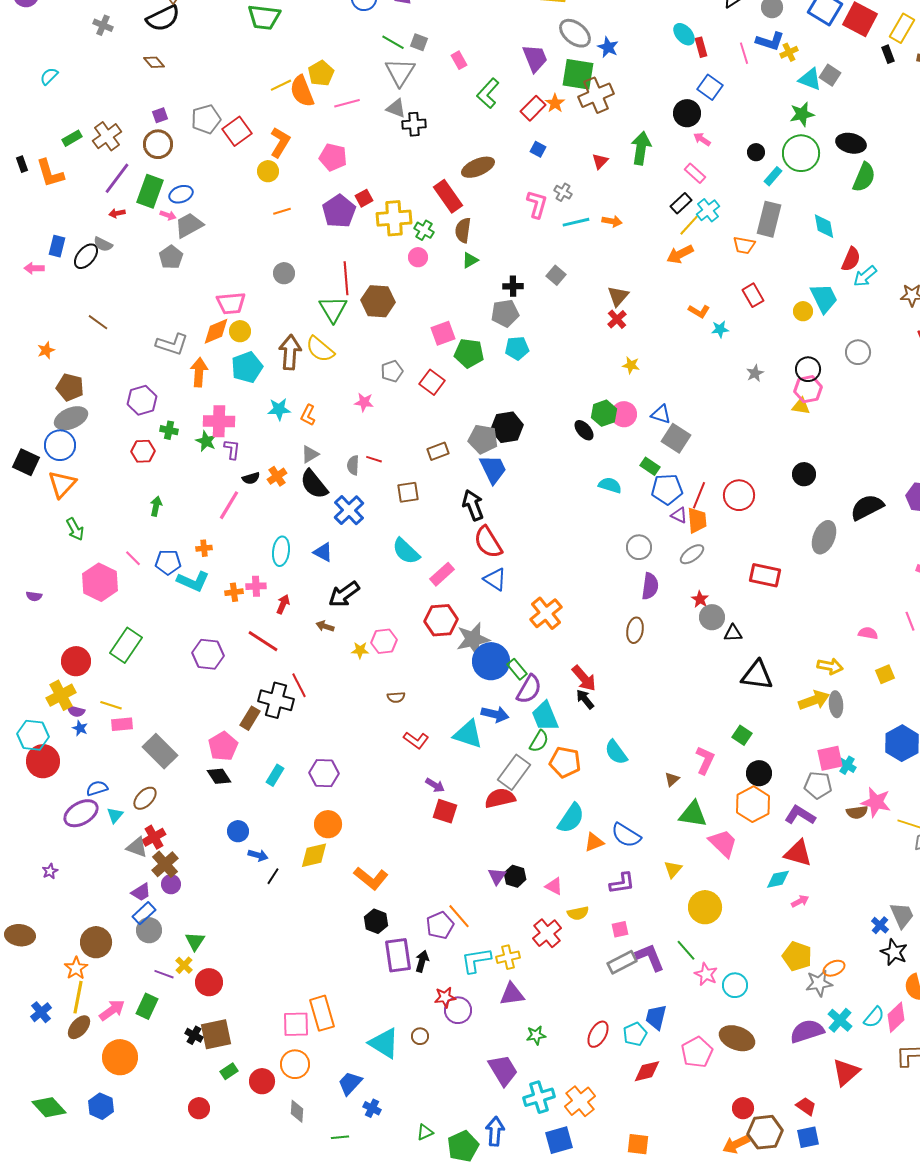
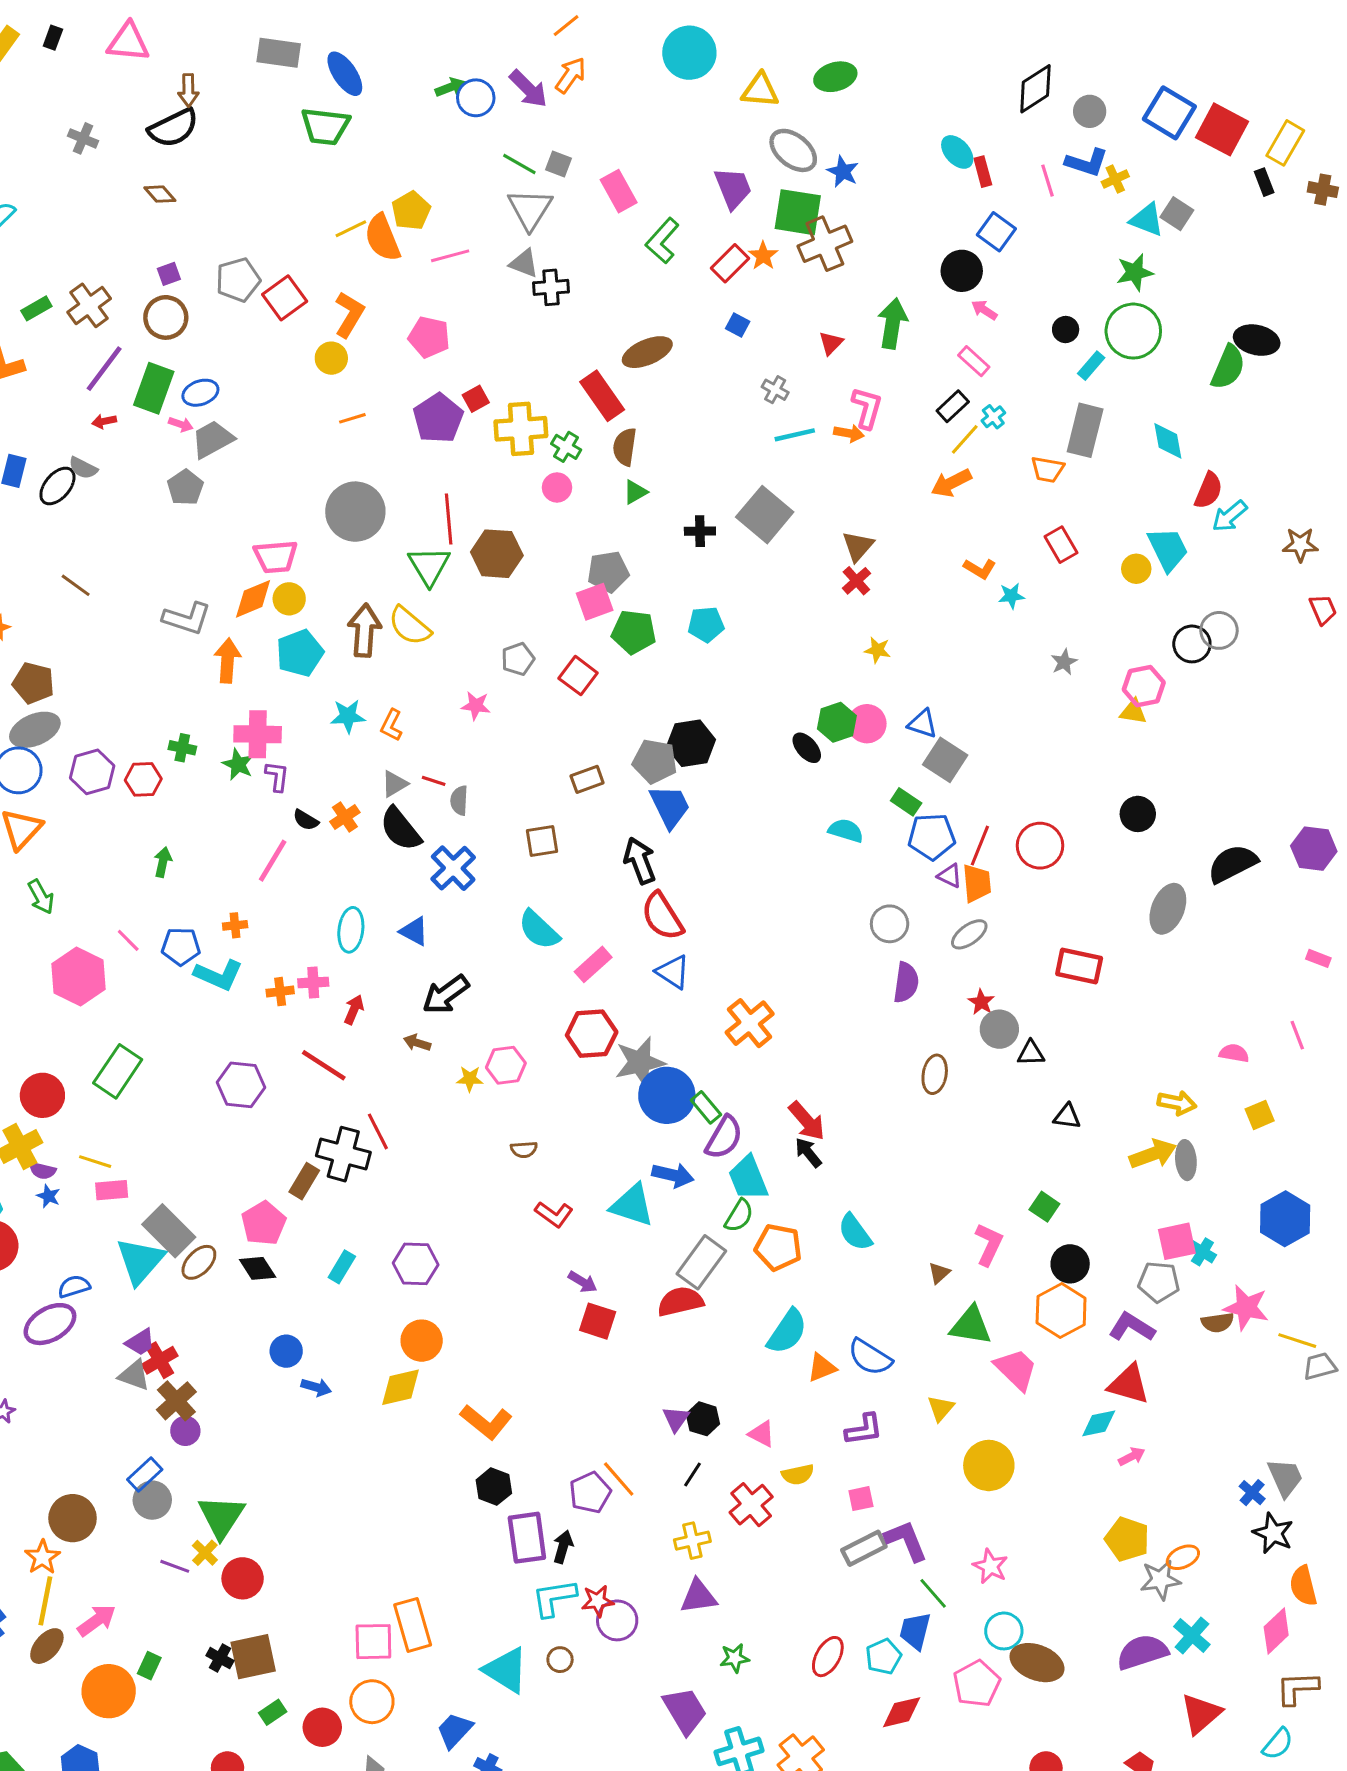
pink rectangle: (459, 60) -> (619, 191), size x1.5
black ellipse: (851, 143) -> (1257, 340), moved
pink L-shape: (537, 204) -> (867, 408), moved
cyan cross: (708, 210) -> (993, 417), size x0.7
gray circle: (284, 273) -> (355, 512), size x1.8
gray square: (556, 275) -> (765, 515), size x1.8
gray pentagon: (505, 313) -> (608, 572), moved
black circle: (808, 369) -> (1192, 644), moved
purple hexagon: (142, 400) -> (92, 772), moved
red line: (374, 459) -> (434, 781), moved
black semicircle: (251, 478) -> (306, 820), turned 48
brown ellipse: (635, 630) -> (935, 1074), moved
black triangle: (757, 675) -> (1067, 1116), size x0.6
brown ellipse: (145, 798) -> (199, 1262), moved
cyan triangle: (115, 815) -> (140, 1261), moved, size x2.0
black line: (273, 876) -> (692, 1475), moved
purple trapezoid: (141, 892) -> (140, 1342), moved
green triangle: (195, 941) -> (221, 1517), size x1.6
green line: (686, 950) -> (933, 1593), moved
cyan L-shape: (476, 960) -> (554, 1598), moved
cyan circle: (735, 985) -> (1004, 1631), moved
green rectangle: (147, 1006) -> (149, 1666), moved, size x0.7
cyan semicircle: (874, 1017) -> (1278, 1744), moved

